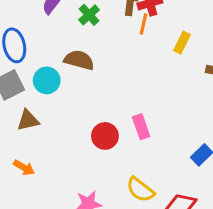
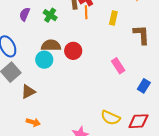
cyan circle: (47, 80) -> (44, 60), moved
pink rectangle: (141, 127) -> (118, 66), moved
red circle: (105, 136) -> (73, 51), moved

